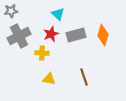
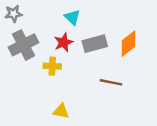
orange diamond: (103, 35) -> (128, 44), turned 35
brown line: (84, 77) -> (111, 82), moved, turned -60
yellow triangle: (49, 79) -> (61, 111), moved

